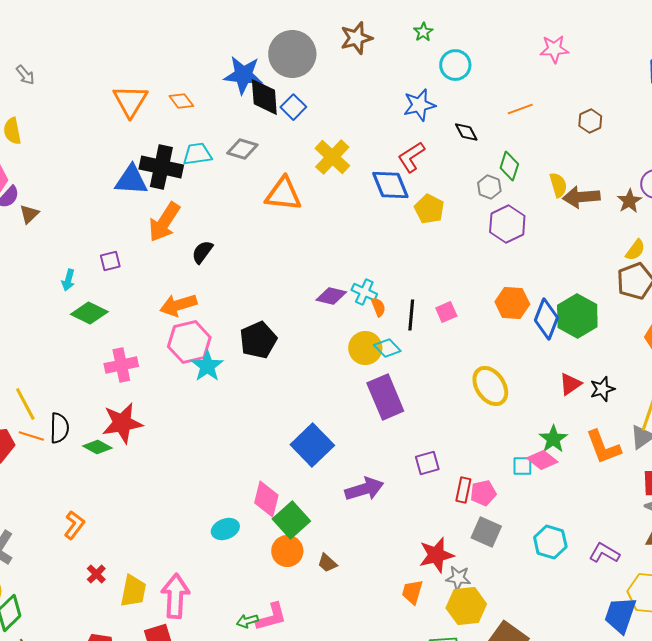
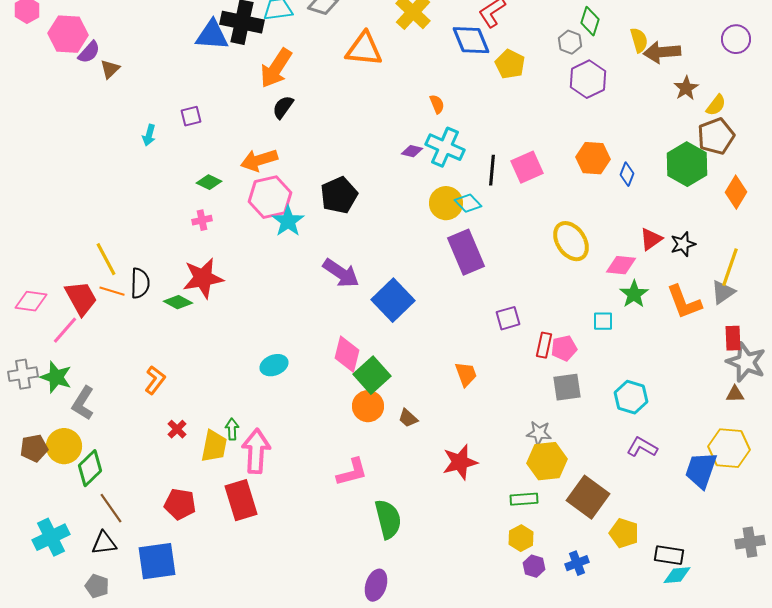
brown star: (629, 201) -> (686, 88), moved
orange arrow: (164, 222) -> (276, 68), moved
cyan cross: (364, 292) -> (445, 147), size x1.5
purple diamond: (331, 296) -> (412, 151), size x0.7
orange semicircle: (378, 307) -> (437, 104), moved
pink square: (446, 312) -> (527, 167), size x1.5
green diamond: (89, 313) -> (209, 182), moved, size x0.7
green hexagon: (577, 316) -> (687, 164), moved
blue diamond: (546, 319) -> (627, 174), size x0.6
pink cross: (121, 365) -> (202, 220), size x0.6
pink diamond: (542, 460) -> (621, 265), moved, turned -32
purple arrow: (364, 489) -> (341, 273), moved, turned 51
cyan ellipse: (225, 529) -> (274, 365), moved
gray square: (486, 532) -> (567, 387), turned -32
purple L-shape: (604, 553) -> (642, 447), moved
red star: (436, 555) -> (460, 462), moved
orange trapezoid: (412, 592) -> (466, 374), moved, turned 144
green arrow: (247, 621) -> (232, 429), moved, turned 105

